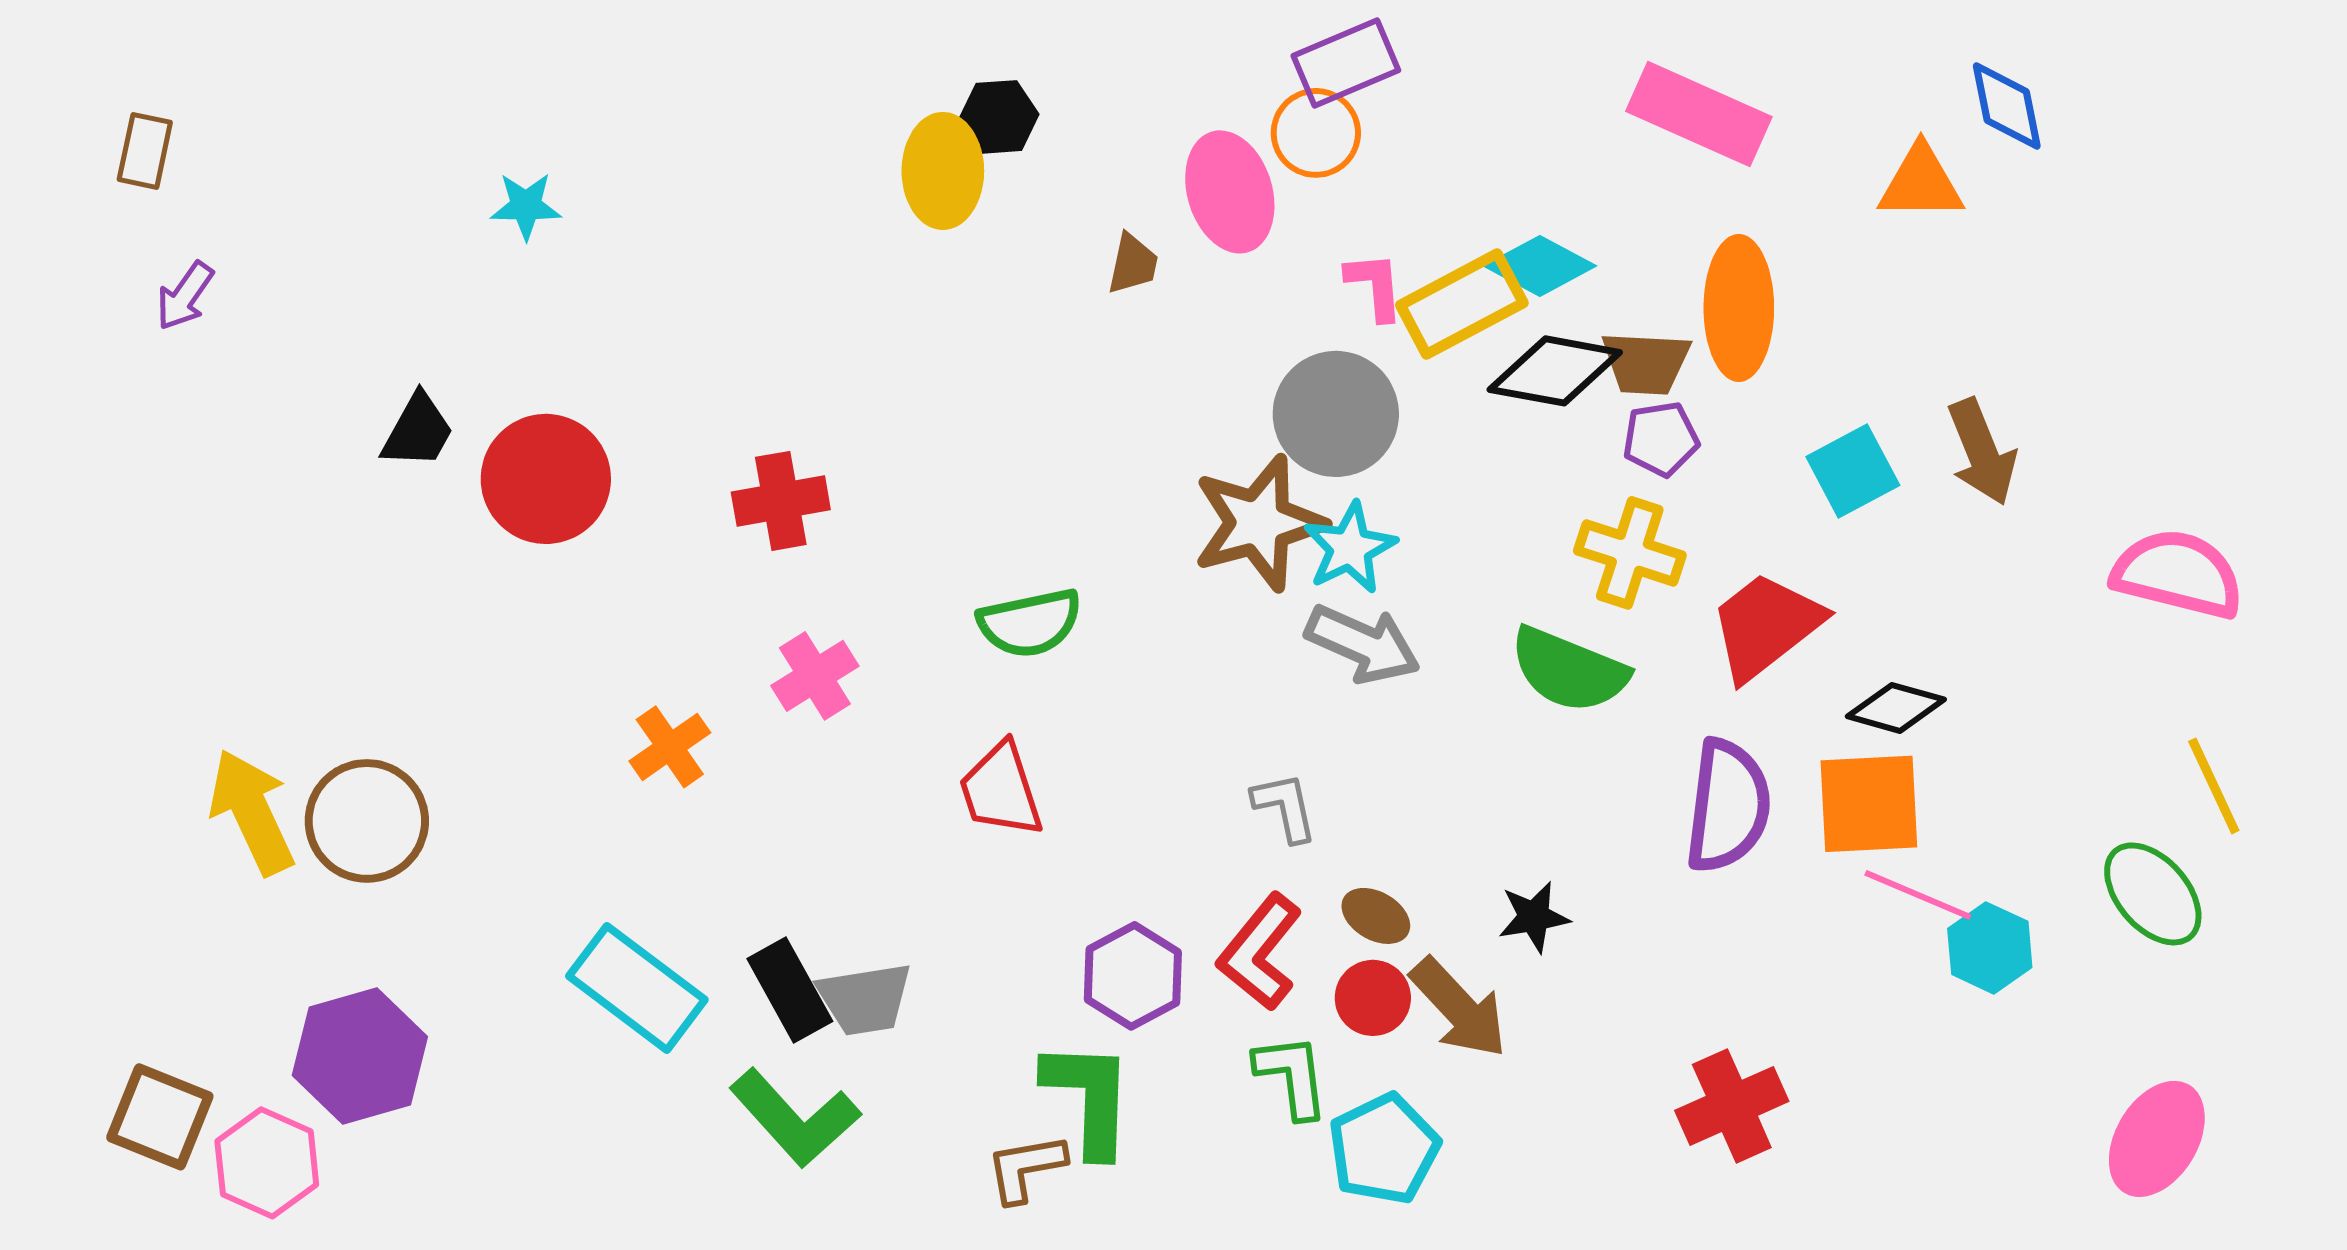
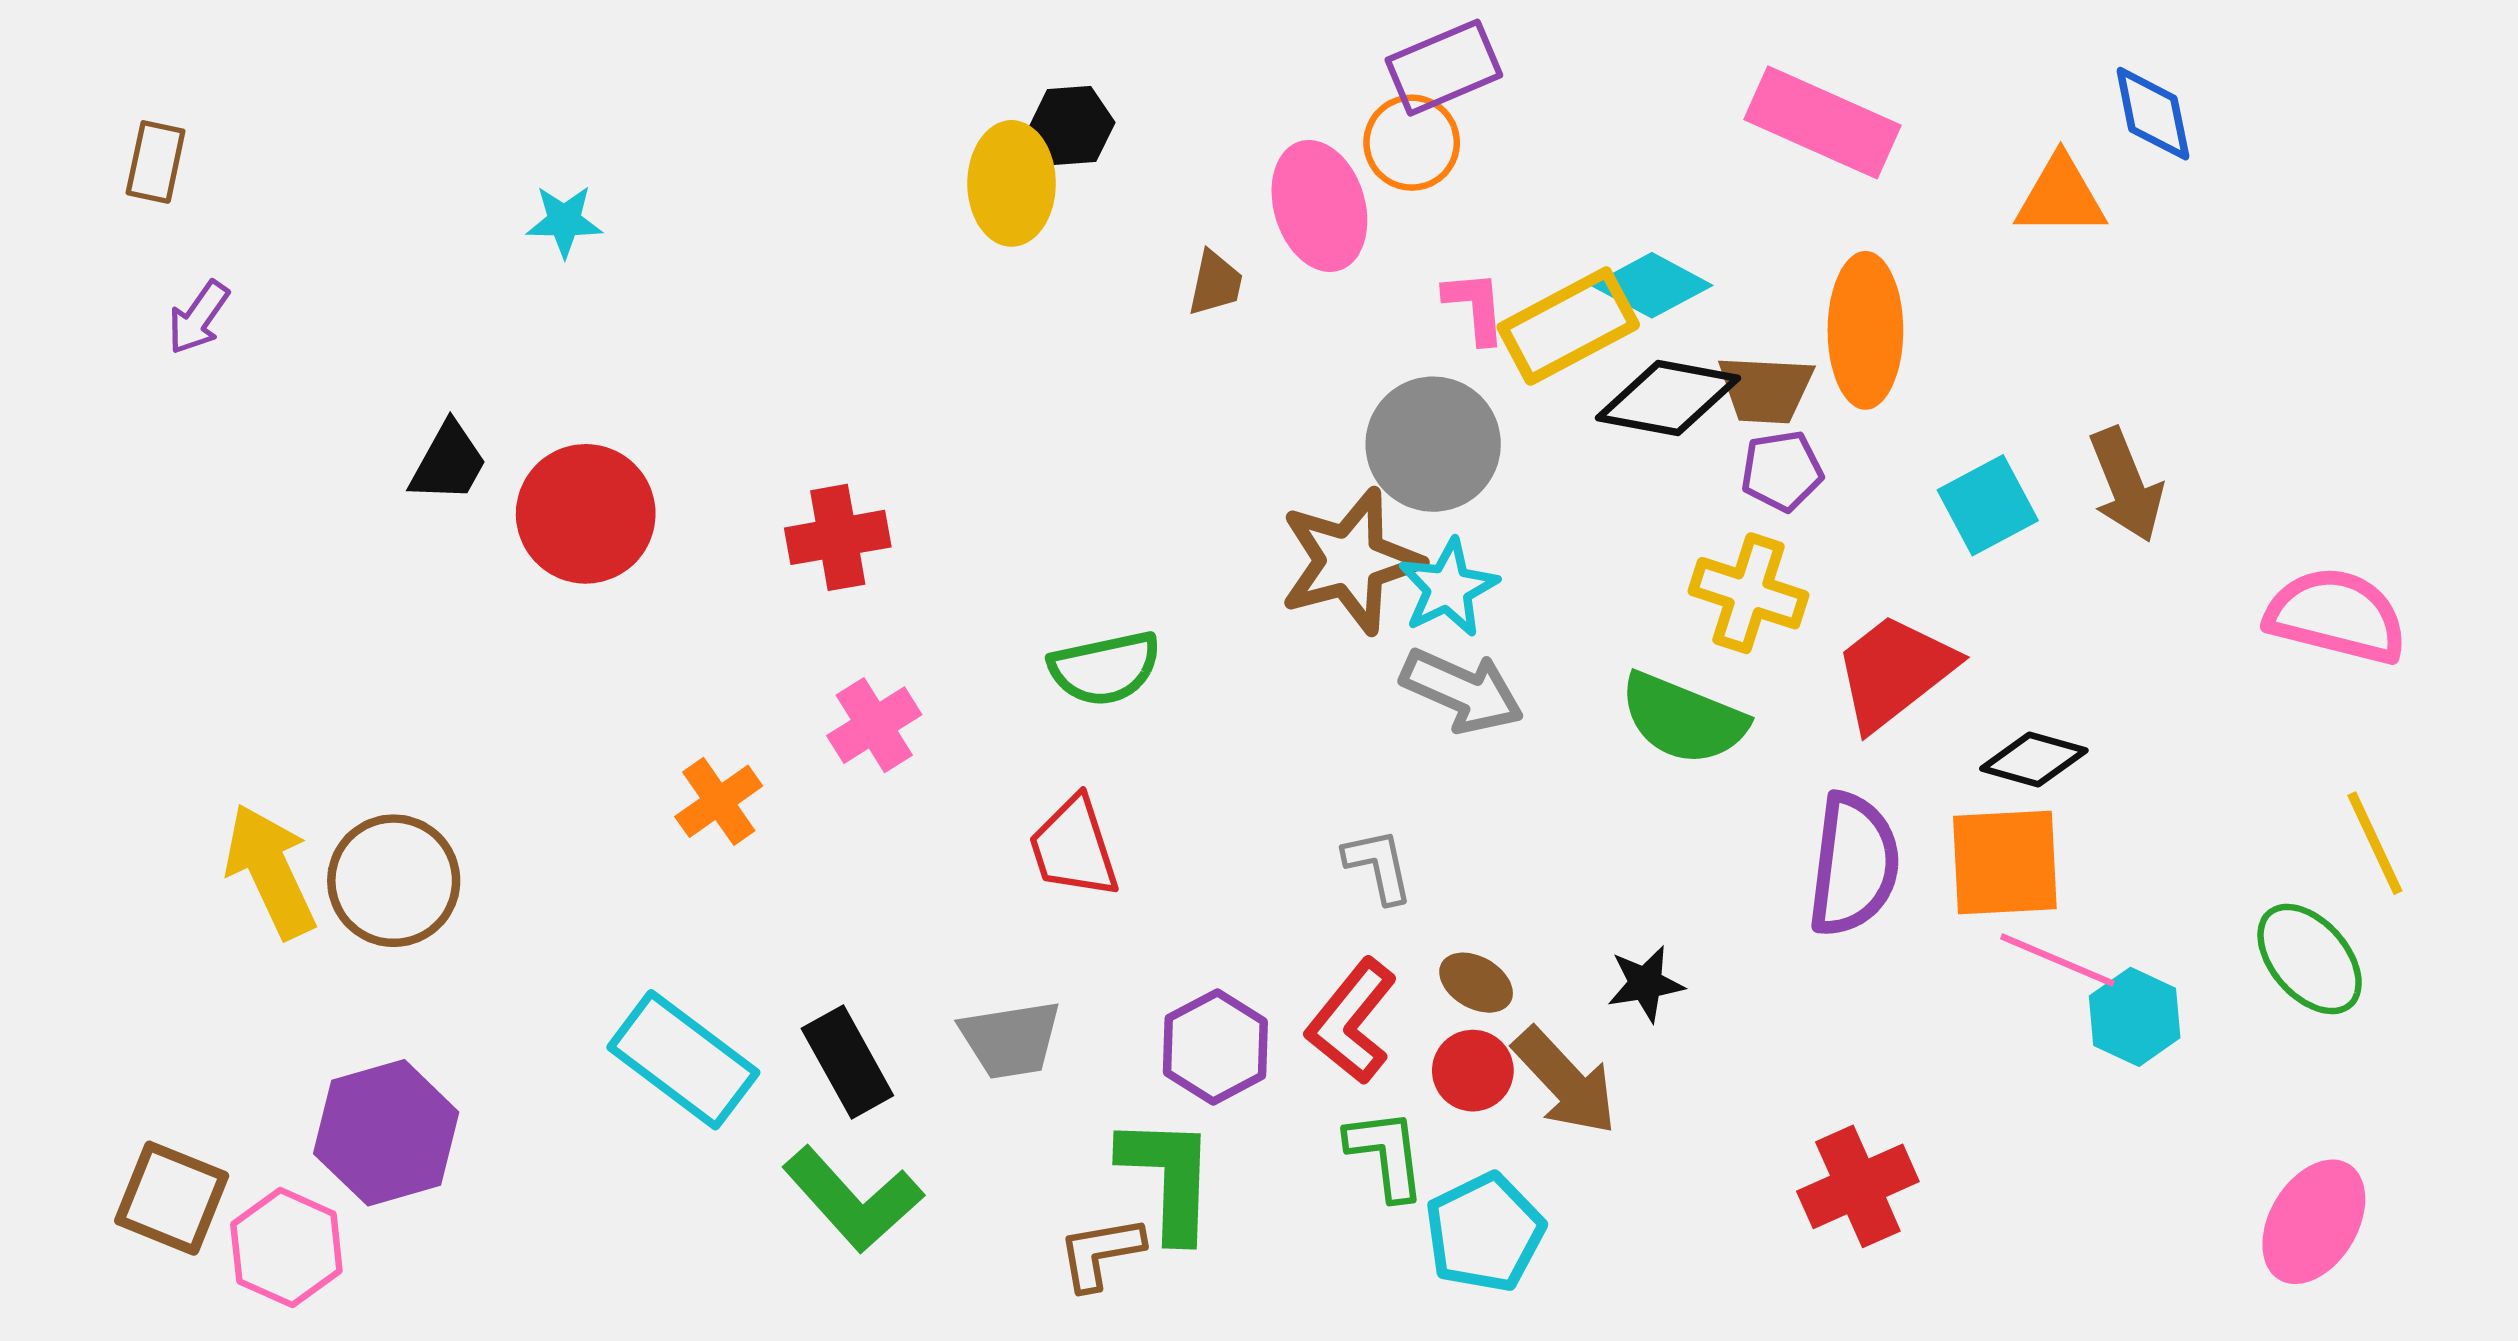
gray trapezoid: (865, 999) -> (1010, 1039), moved

